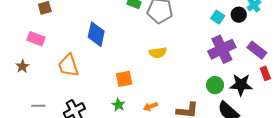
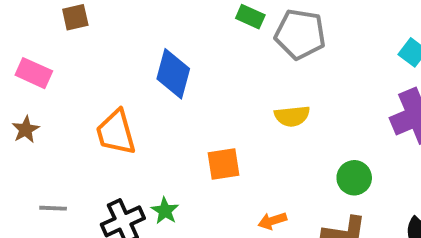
pink rectangle: (36, 39) -> (34, 73), moved
green circle: (215, 85) -> (354, 178), moved
green star: (118, 105) -> (165, 211), moved

